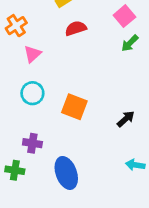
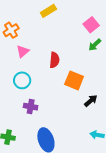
red semicircle: (76, 28) -> (54, 60), moved, turned 112
orange square: (74, 107) -> (74, 80), moved
purple cross: (32, 143) -> (31, 107), moved

